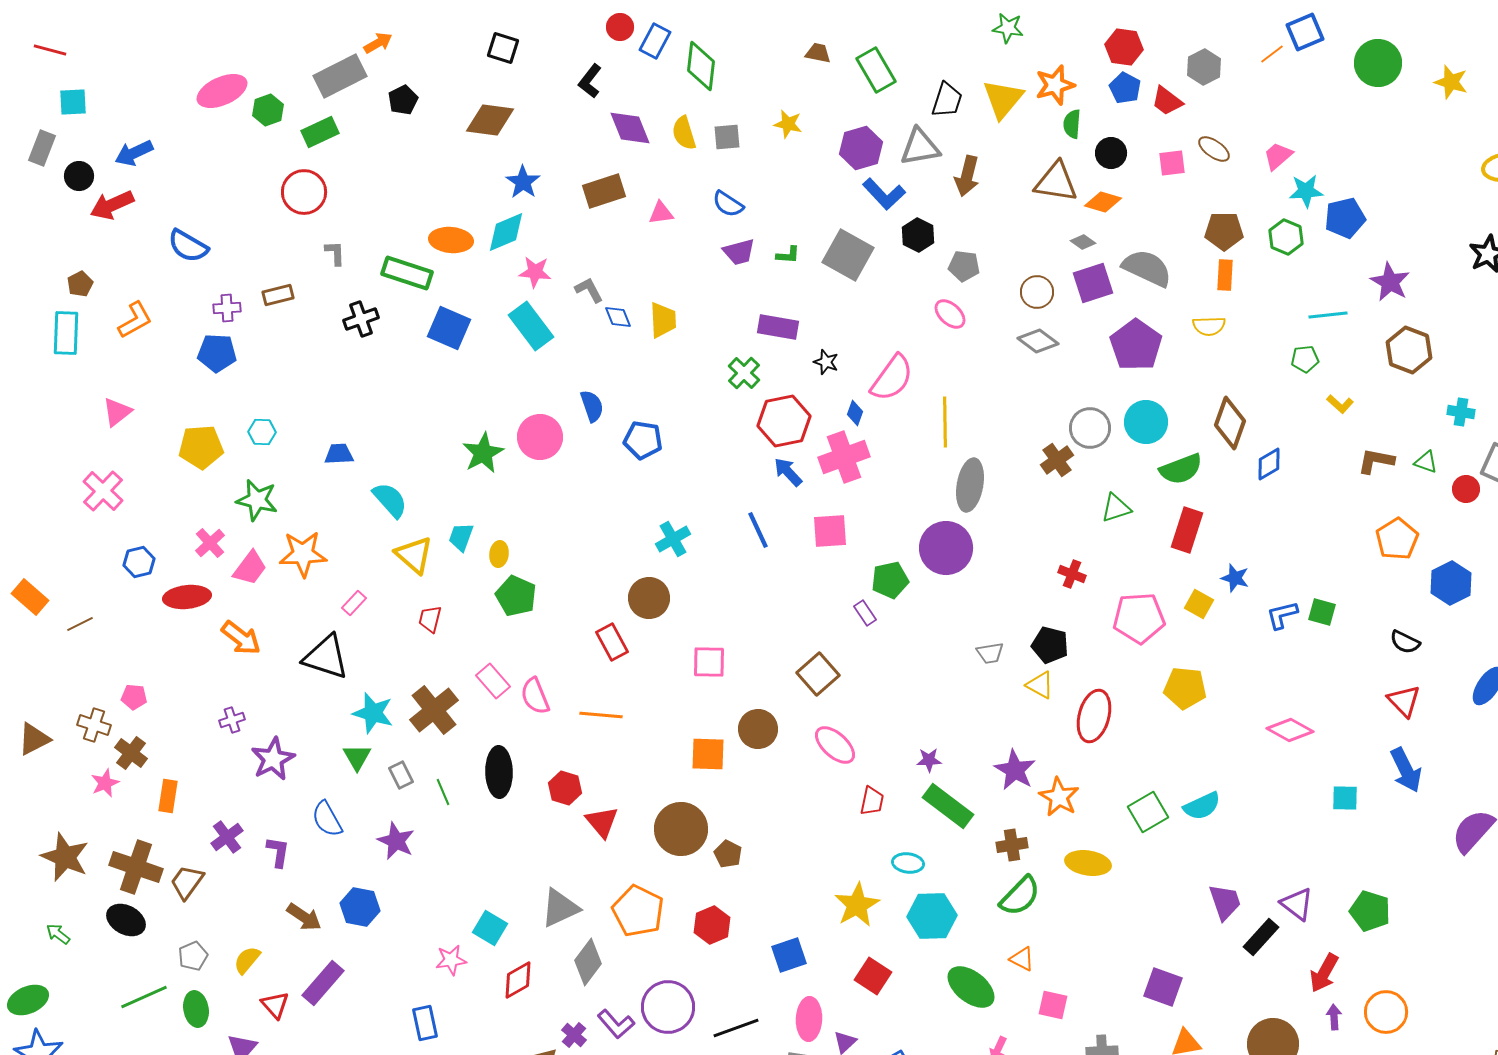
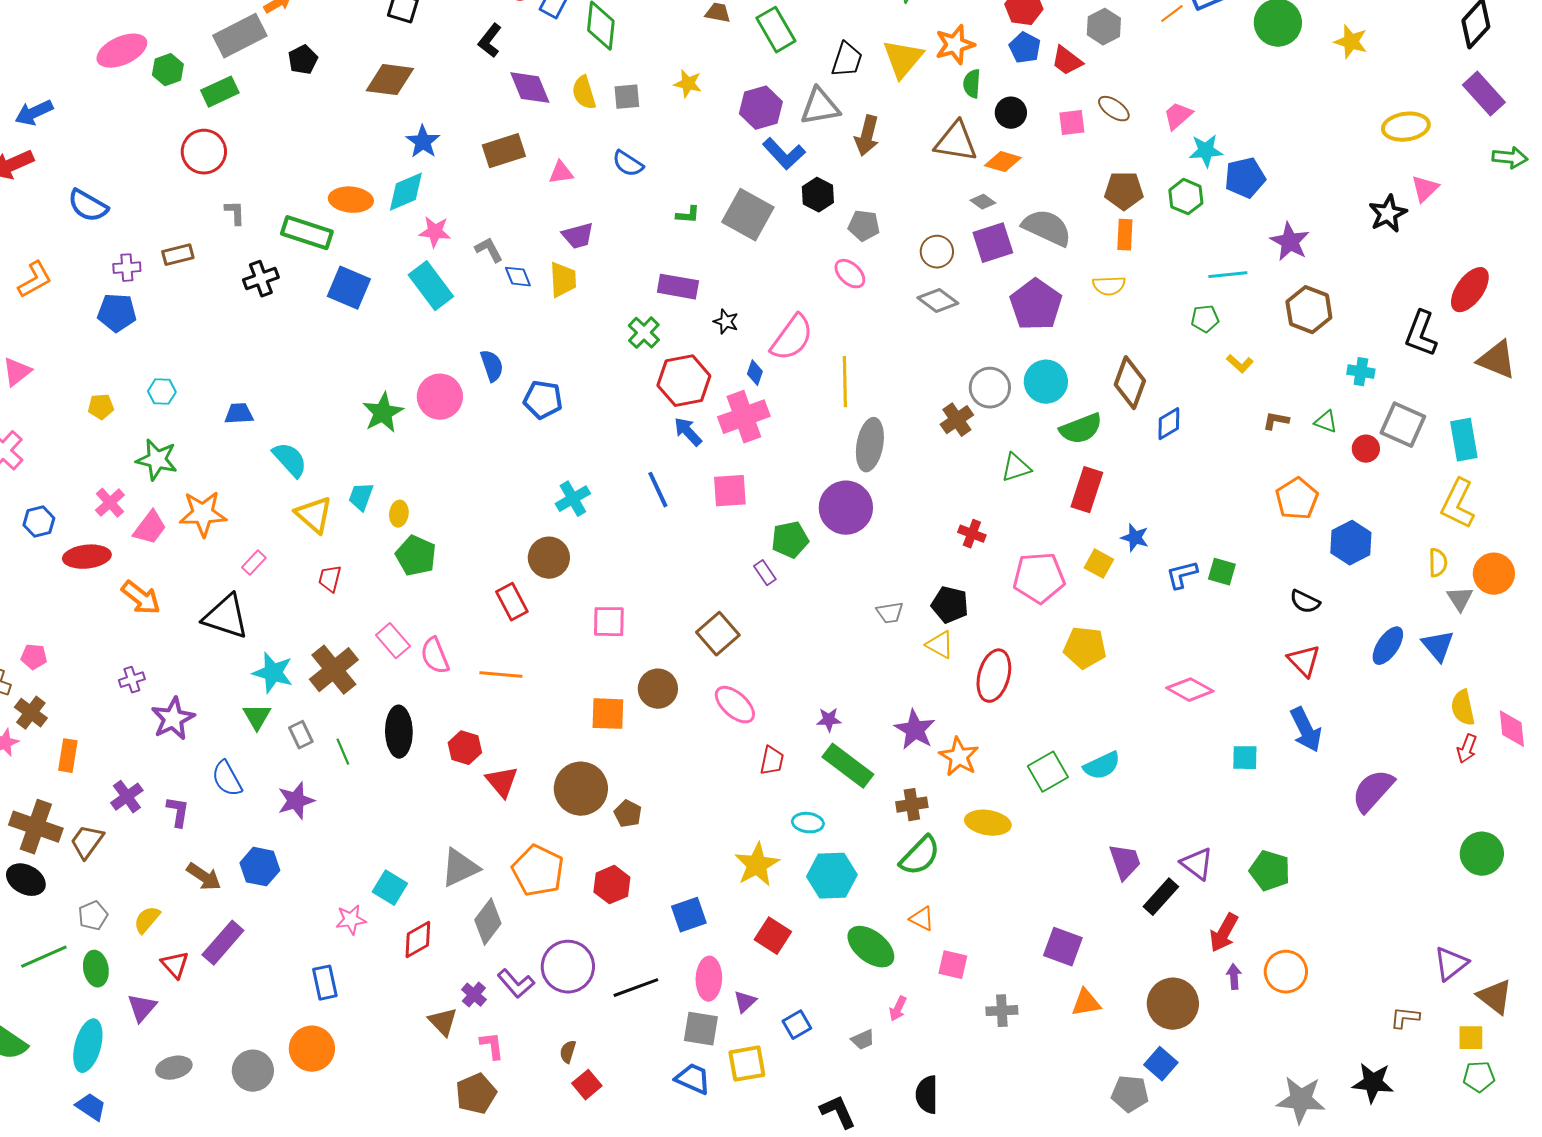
purple trapezoid: (739, 252) -> (578, 236), moved
yellow pentagon: (201, 447) -> (101, 407), size x0.6
brown L-shape: (1376, 461) -> (1276, 421), size x0.7
purple star: (396, 841) -> (296, 801), turned 30

